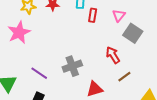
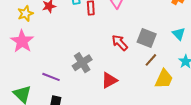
gray square: (133, 33) -> (147, 38), moved
brown line: (124, 77) -> (151, 60), moved

